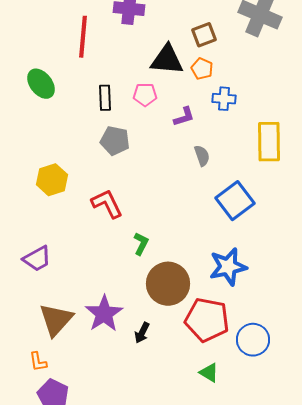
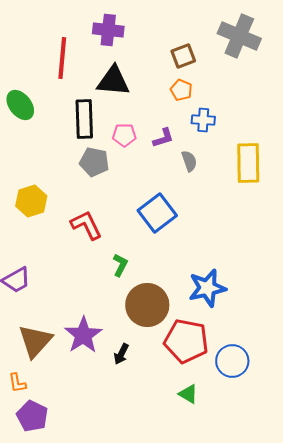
black triangle: (167, 60) -> (113, 81), moved
pink pentagon: (145, 95) -> (124, 135), moved
black rectangle: (105, 98) -> (84, 119), size x1.5
gray semicircle: (202, 156) -> (189, 161), moved
blue square: (235, 201) -> (157, 213), moved

